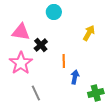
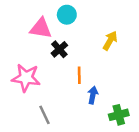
pink triangle: (21, 32) -> (41, 28), moved
black cross: (41, 45) -> (59, 49), moved
pink star: (21, 63) -> (26, 78), turned -30

